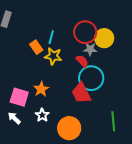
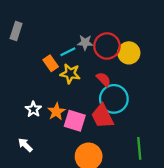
cyan line: (51, 37) -> (68, 52), turned 48
gray star: (90, 49) -> (85, 43), moved
pink square: (19, 97) -> (75, 121), moved
white star: (42, 115) -> (33, 109), moved

